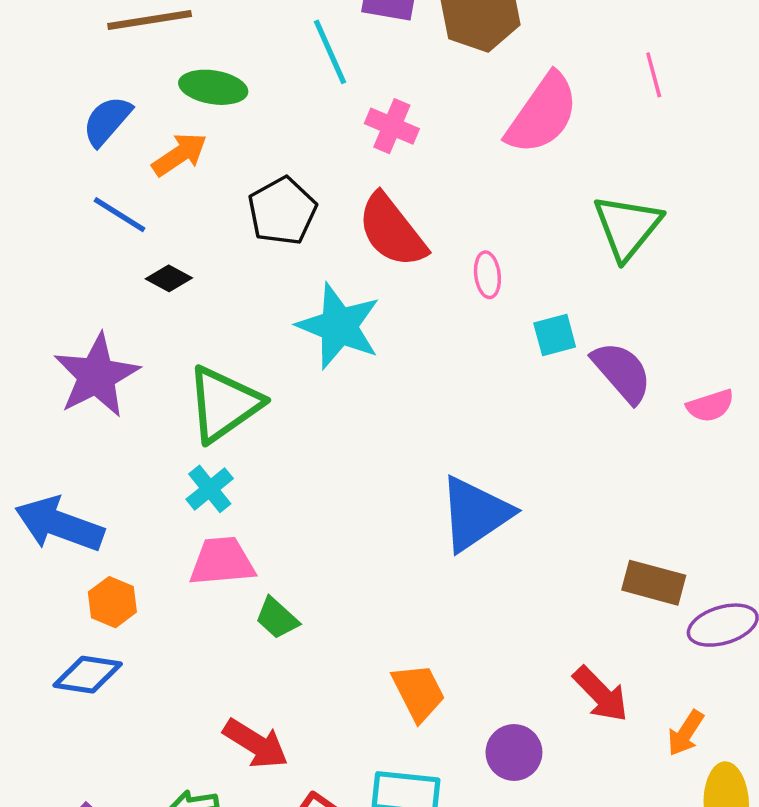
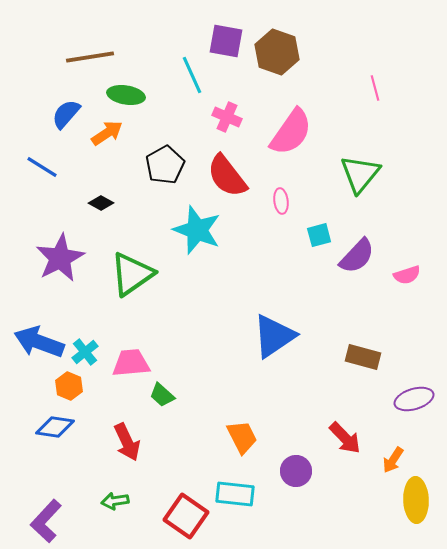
pink semicircle: (542, 114) -> (291, 132), moved
blue line: (119, 215) -> (42, 167), moved
purple semicircle: (622, 372) -> (357, 256), turned 84
cyan cross: (210, 489) -> (85, 352), moved
brown rectangle: (654, 583) -> (363, 357), moved
red arrow: (256, 744) -> (127, 442), moved, turned 33

